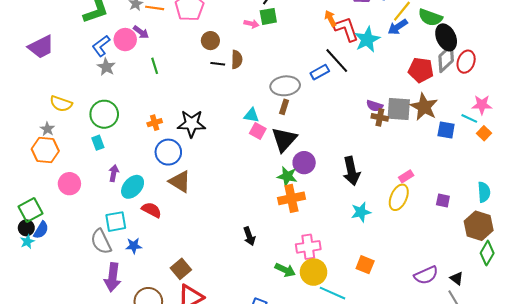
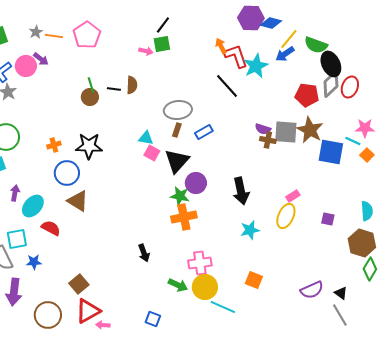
brown circle: (210, 41) -> (90, 97), moved
green line: (155, 66) -> (91, 85), moved
blue rectangle: (320, 72) -> (204, 132), moved
blue square: (446, 130) -> (331, 152), size x1.5

